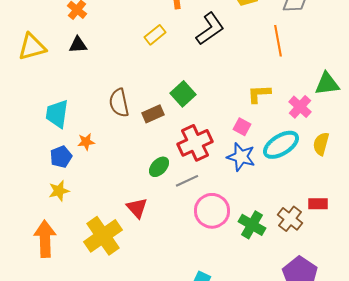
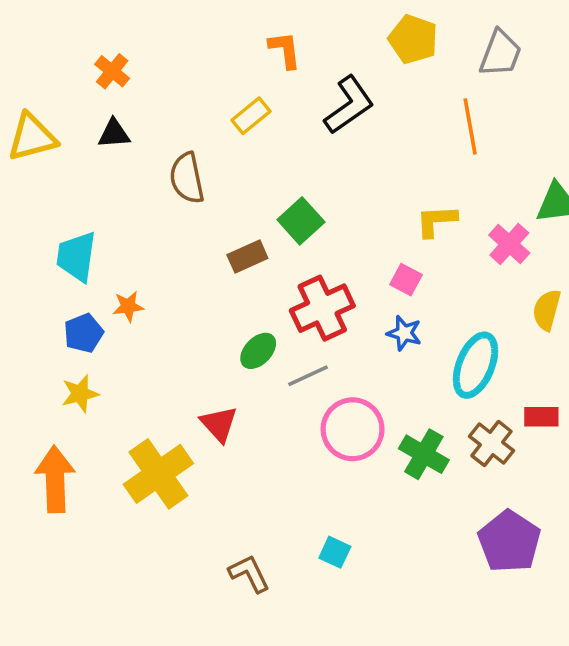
brown semicircle: (119, 103) -> (187, 178), moved
cyan ellipse: (281, 145) -> (475, 365), moved, turned -36
blue star: (241, 157) -> (404, 333), size x0.7

